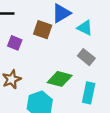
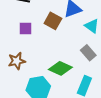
purple square: (15, 43) -> (25, 28), turned -32

